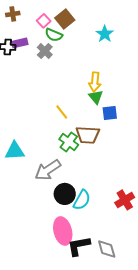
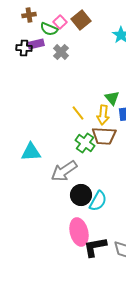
green semicircle: (54, 35) -> (49, 29), moved
yellow arrow: (95, 82) -> (103, 115), moved

